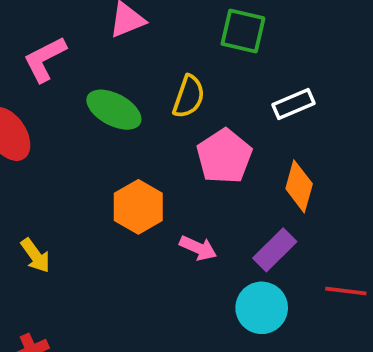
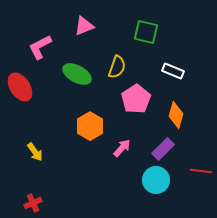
white rectangle: (293, 104) -> (173, 71), turned 45
pink arrow: (198, 248) -> (122, 148), turned -72

